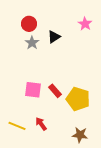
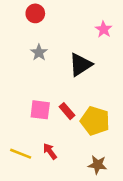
red circle: (29, 24) -> (35, 13), moved
black triangle: (54, 37) -> (80, 65), moved, size x1.5

